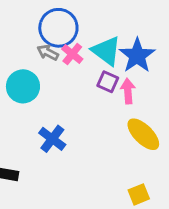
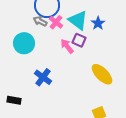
blue star: (137, 56) -> (98, 23), size x0.6
pink arrow: (128, 91) -> (67, 46), moved, turned -35

